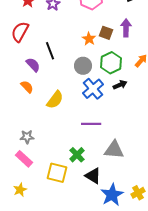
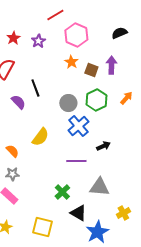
orange star: (89, 39) -> (71, 62), moved
black arrow: (120, 85) -> (103, 146), moved
orange semicircle: (27, 87) -> (12, 151), moved
yellow square: (57, 173) -> (42, 227), moved
yellow cross: (138, 193) -> (123, 213), moved

